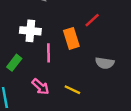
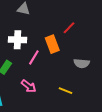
pink line: (49, 53) -> (34, 57), turned 35
yellow line: (72, 90) -> (66, 91), moved

